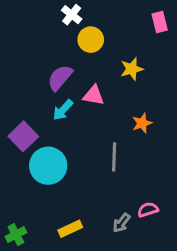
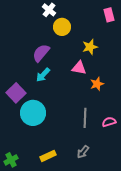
pink triangle: (94, 95) -> (79, 68), moved
gray line: (114, 157) -> (85, 118), moved
pink semicircle: (148, 210) -> (109, 122), moved

